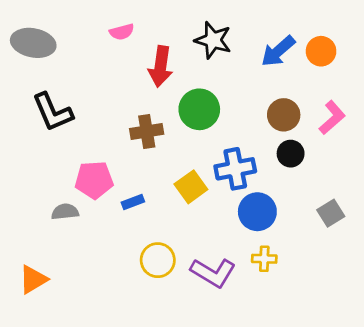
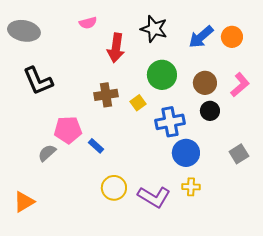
green circle: (199, 109) -> (162, 75), moved
yellow square: (191, 187) -> (138, 103), moved, size x0.7
blue rectangle: (133, 202) -> (96, 146), turned 63
gray semicircle: (65, 212) -> (47, 153), turned -36

